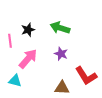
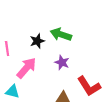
black star: (28, 30) -> (37, 41), moved

